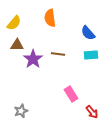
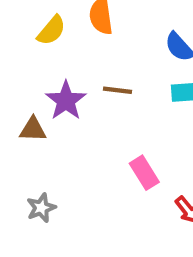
yellow semicircle: (14, 23) -> (51, 30), moved
brown triangle: (17, 45) -> (33, 129), moved

